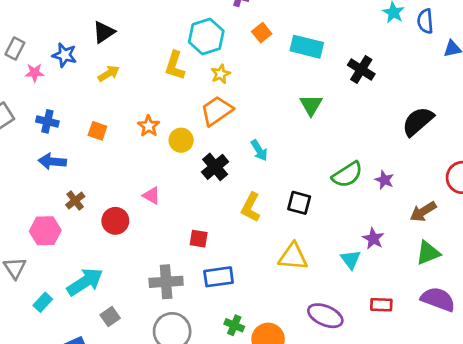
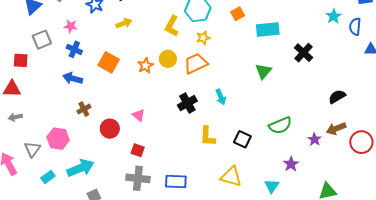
cyan rectangle: (307, 47) -> (268, 30), turned -30
pink star: (35, 73) -> (71, 26), moved
black semicircle: (418, 121) -> (337, 97), size x0.7
orange square: (97, 131) -> (109, 62), size x1.5
yellow circle: (181, 140) -> (168, 59), moved
purple star: (384, 180) -> (315, 139), moved
yellow L-shape: (251, 207) -> (208, 136), turned -35
brown arrow: (423, 212) -> (336, 129), moved
pink hexagon: (45, 231) -> (58, 139), moved
red square: (199, 239) -> (138, 150), moved
purple star: (373, 239) -> (291, 164), moved

